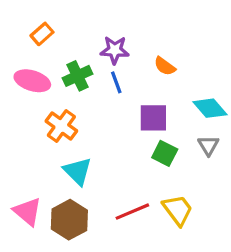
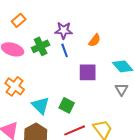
orange semicircle: (165, 66) -> (95, 40), turned -88
orange cross: (61, 126) -> (15, 86), moved
green square: (165, 153) -> (67, 105), moved

